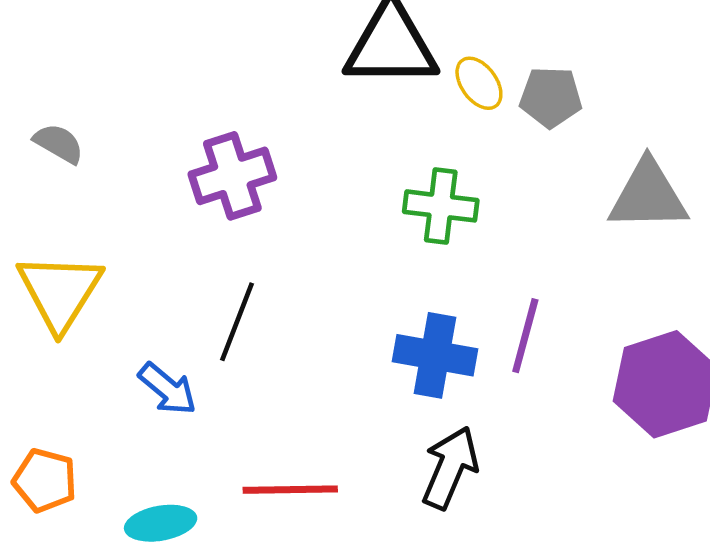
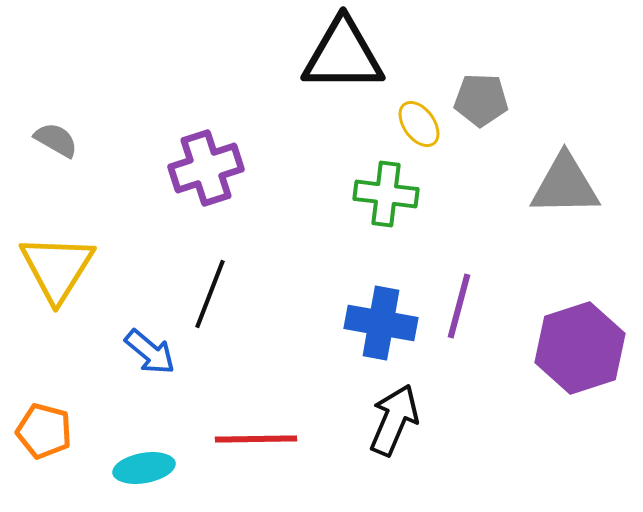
yellow ellipse: (479, 83) -> (419, 124), moved

